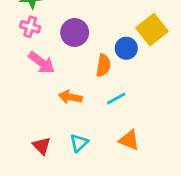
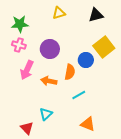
pink arrow: (42, 63) -> (27, 70), turned 78
orange arrow: (70, 97) -> (49, 81), moved
cyan triangle: (79, 143) -> (46, 114), moved

